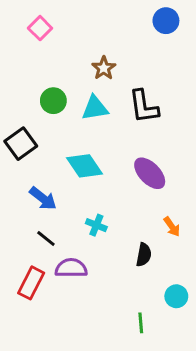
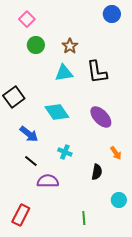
green circle: (53, 101) -> (36, 45), moved
red rectangle: (31, 283) -> (21, 215), moved
green line: (141, 323) -> (84, 218), moved

